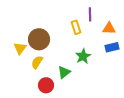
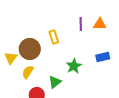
yellow rectangle: (76, 27) -> (54, 37), moved
orange triangle: (109, 28) -> (100, 24), moved

